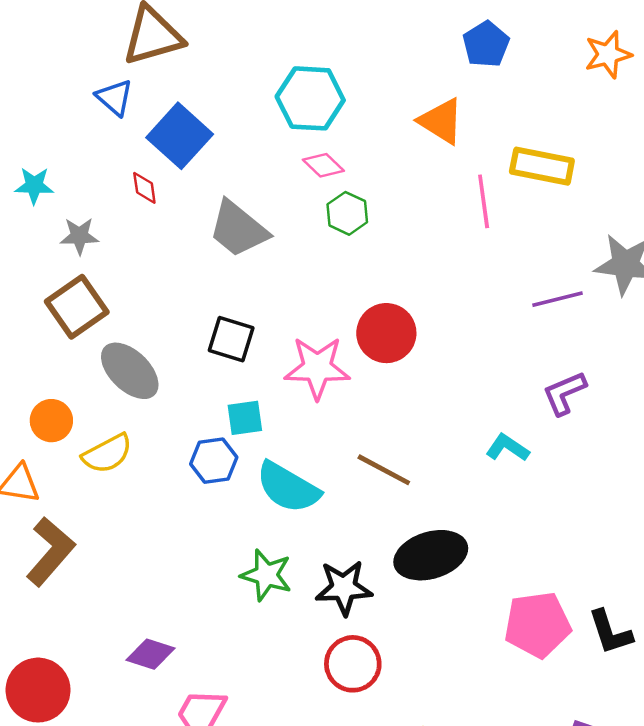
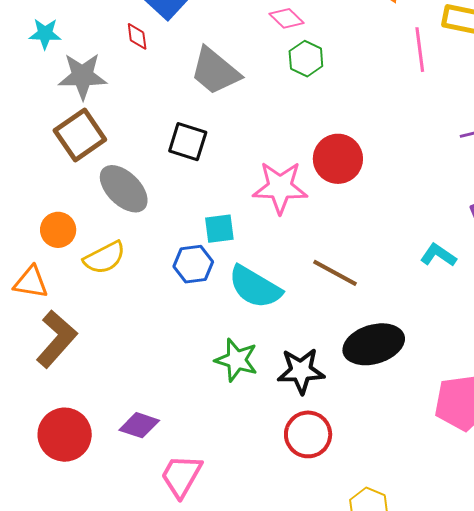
gray star: (79, 236) -> (83, 76), size x1.5
black square: (231, 339) -> (188, 142), moved
red circle: (38, 690) -> (65, 435), moved

